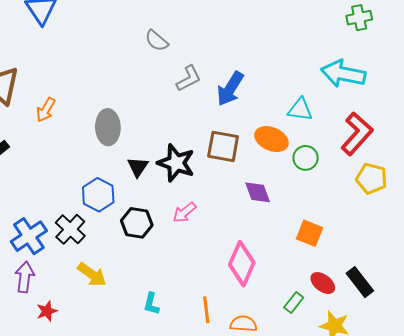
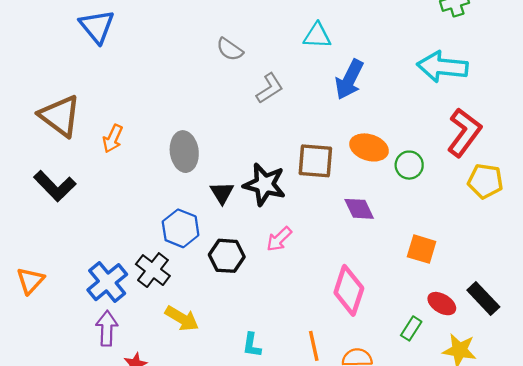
blue arrow: (230, 89) -> (349, 79), moved
cyan triangle: (300, 110) -> (317, 36), moved

